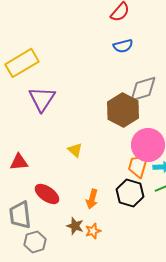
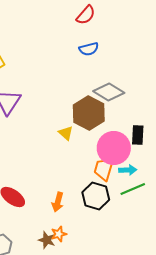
gray diamond: (143, 89) -> (109, 92), turned 48
yellow triangle: (75, 150) -> (66, 133), moved
brown star: (75, 226) -> (47, 240), moved

